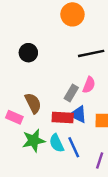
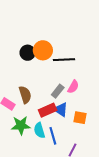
orange circle: (72, 14) -> (43, 50), moved
black line: (91, 53) -> (64, 60), moved
red rectangle: (63, 117) -> (48, 110), turned -36

